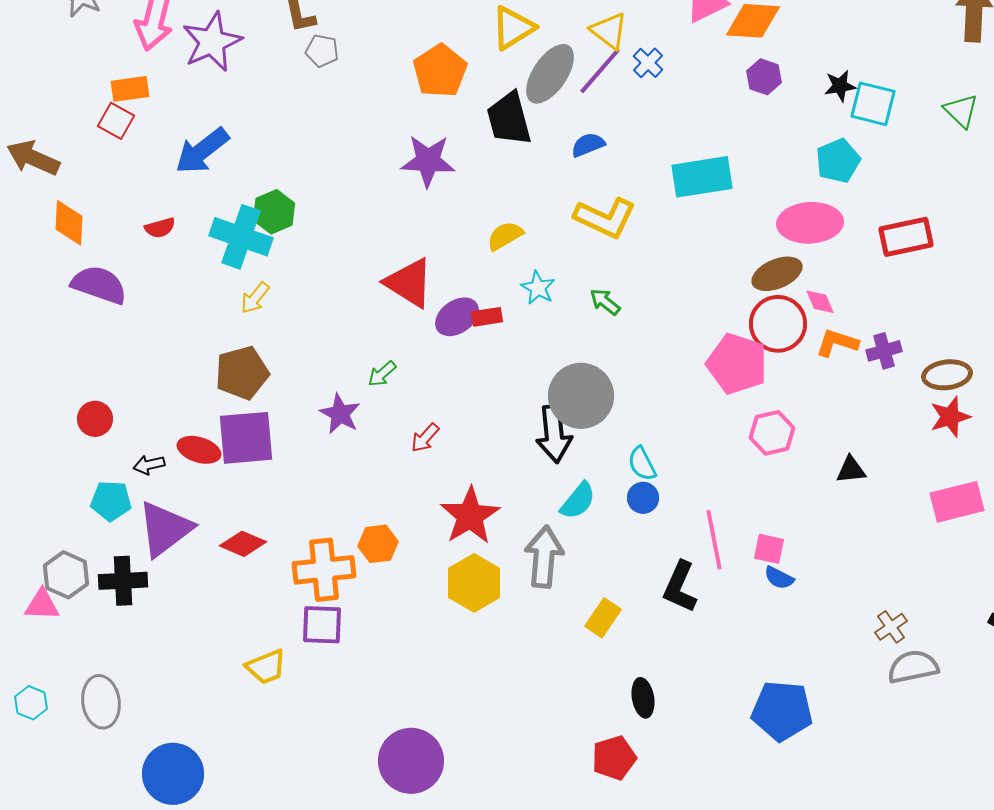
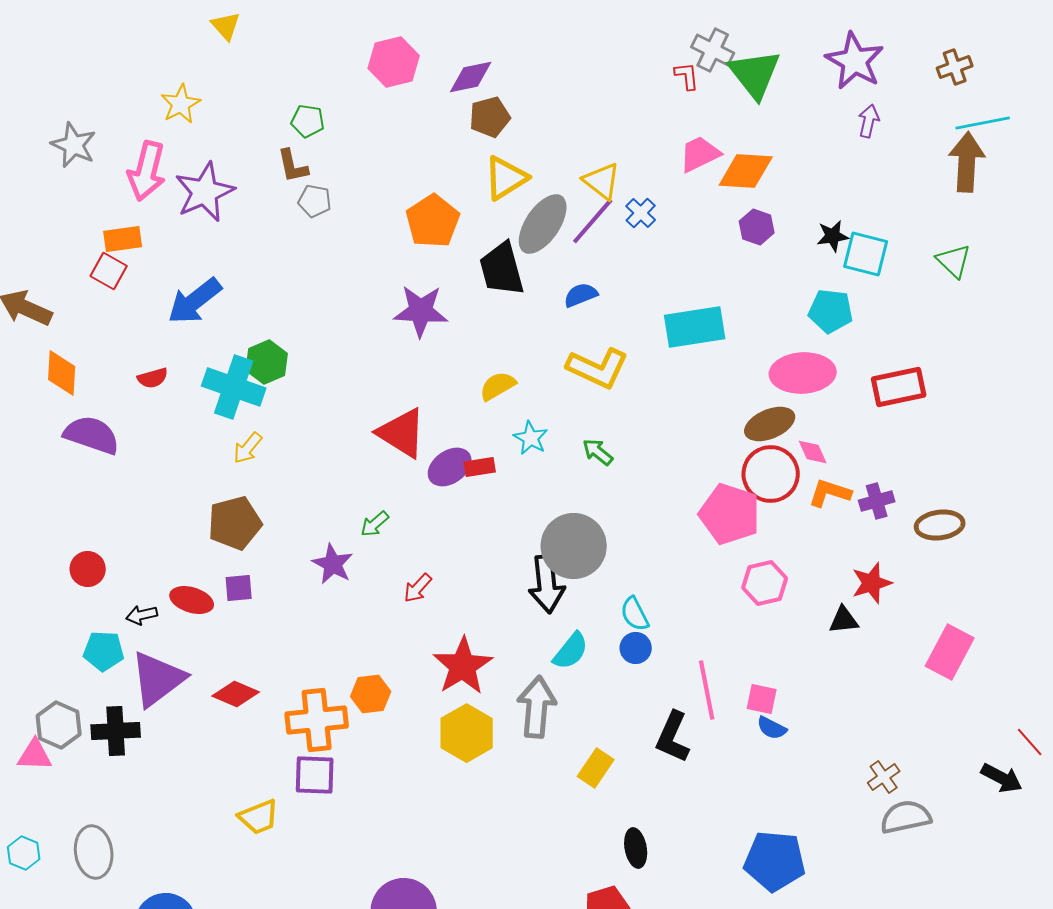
cyan pentagon: (838, 161) -> (831, 311), turned 30
red star: (950, 417) -> (872, 583), moved
purple square: (246, 438) -> (239, 588), size x0.5
pink rectangle: (957, 502) -> (950, 652), turned -48

